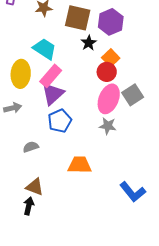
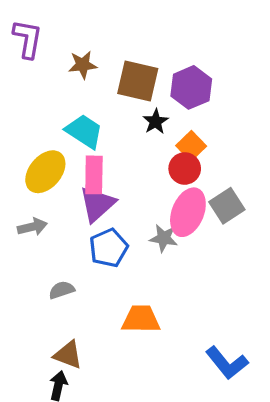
yellow ellipse: (21, 74) -> (45, 172), turned 36
pink rectangle: (51, 76) -> (94, 175), turned -40
gray star: (108, 126) -> (164, 238), moved

